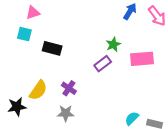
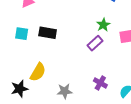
cyan square: (24, 34) -> (22, 34), moved
purple cross: (69, 88) -> (100, 83), moved

